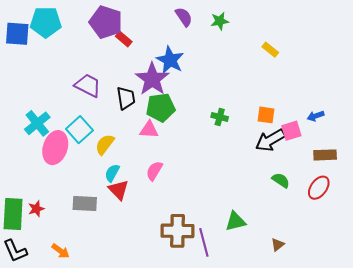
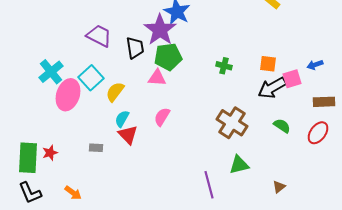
gray rectangle: (85, 203) -> (96, 148), size x0.6
brown cross: (178, 231) -> (232, 123), moved, turned 32

